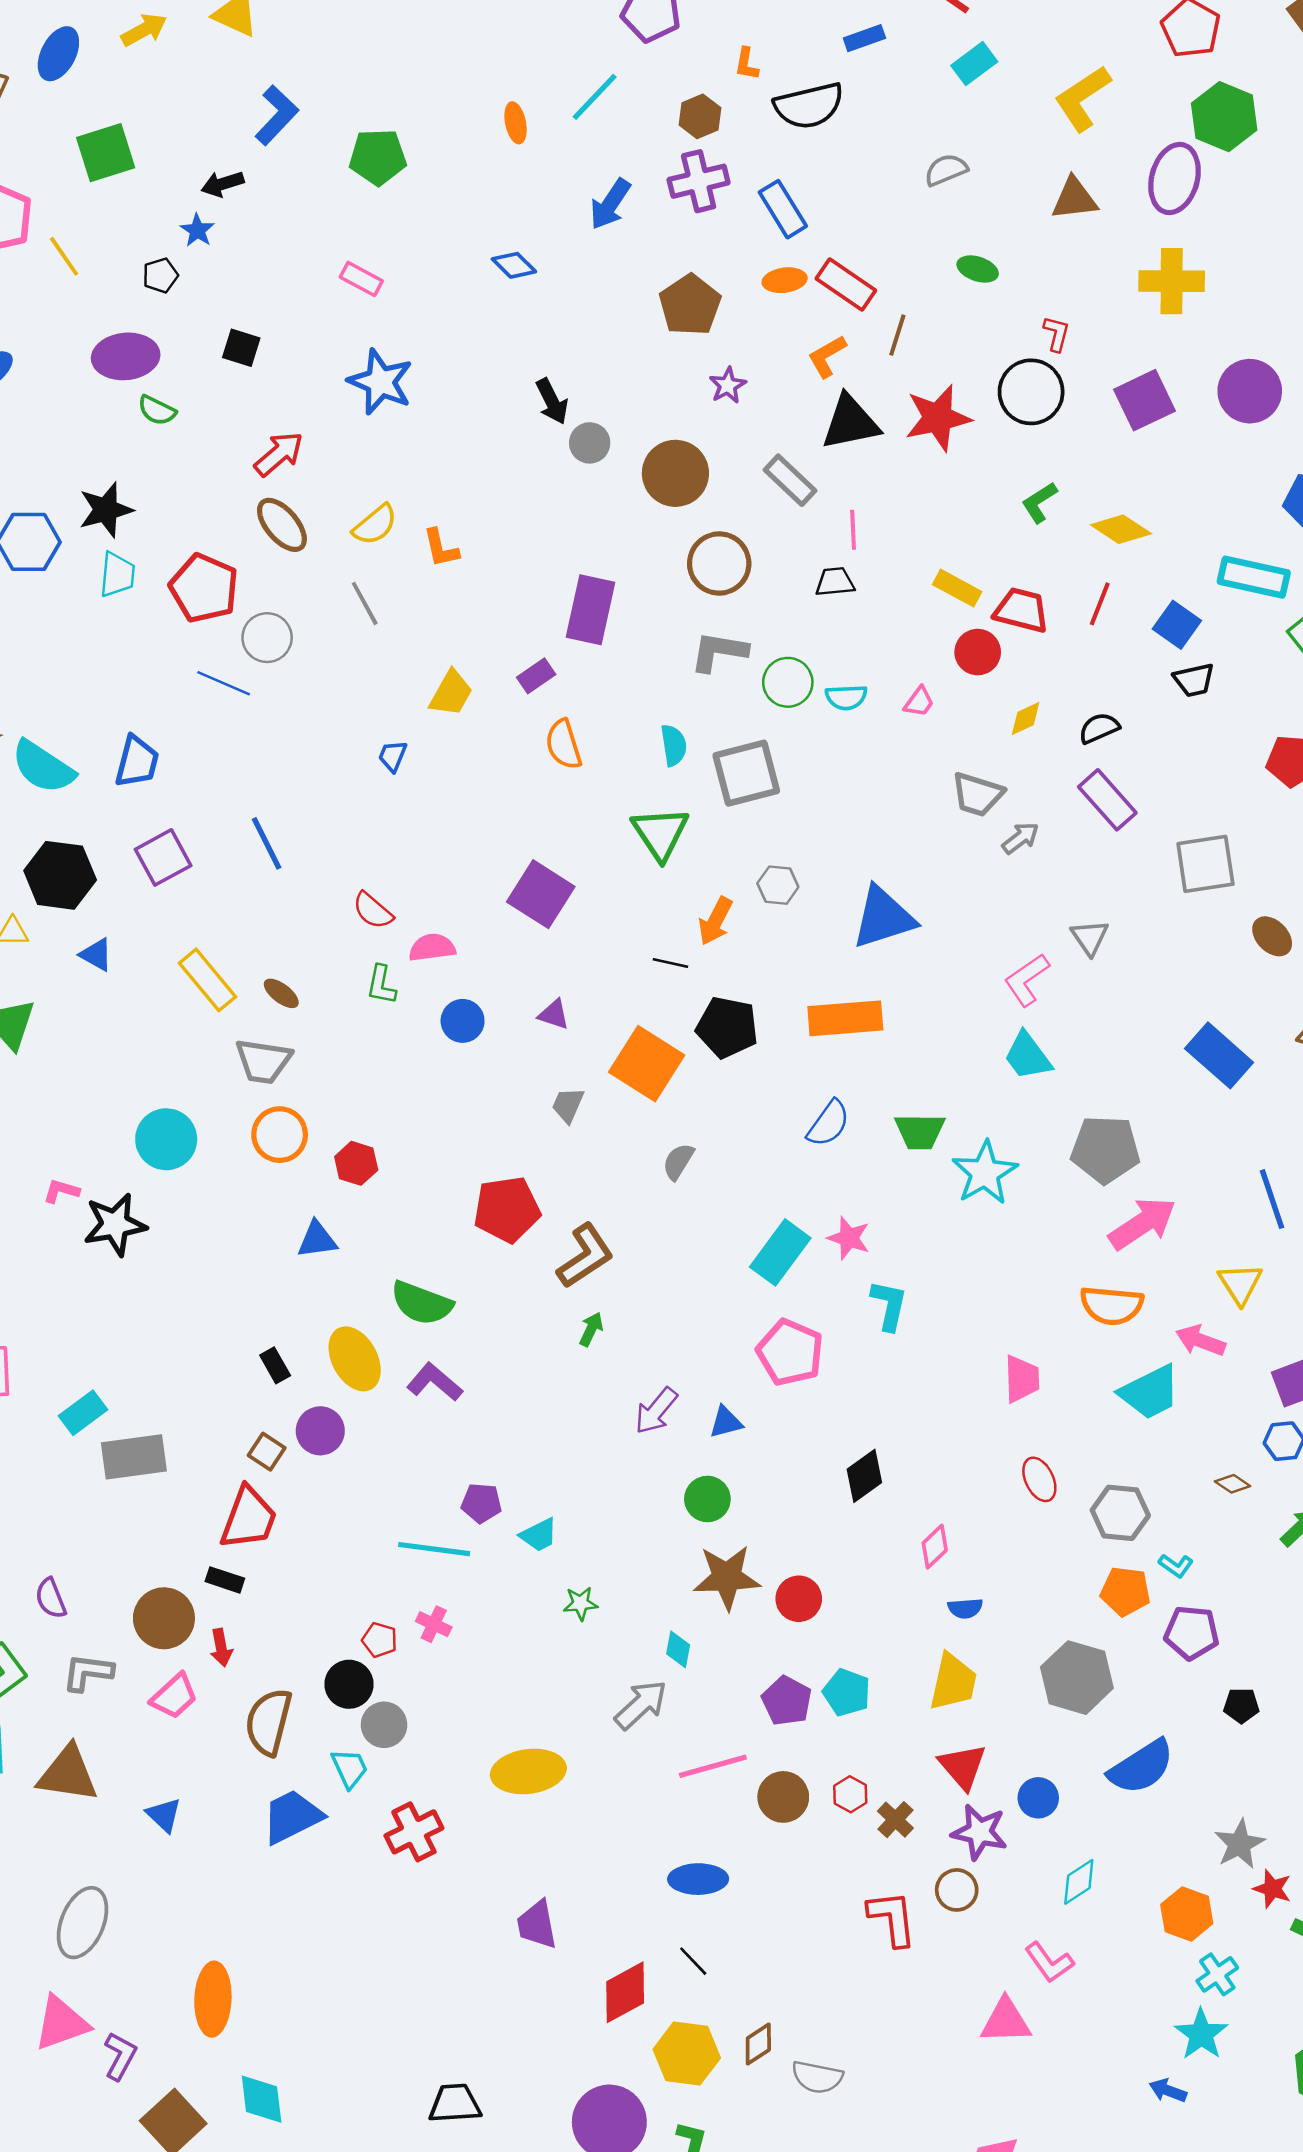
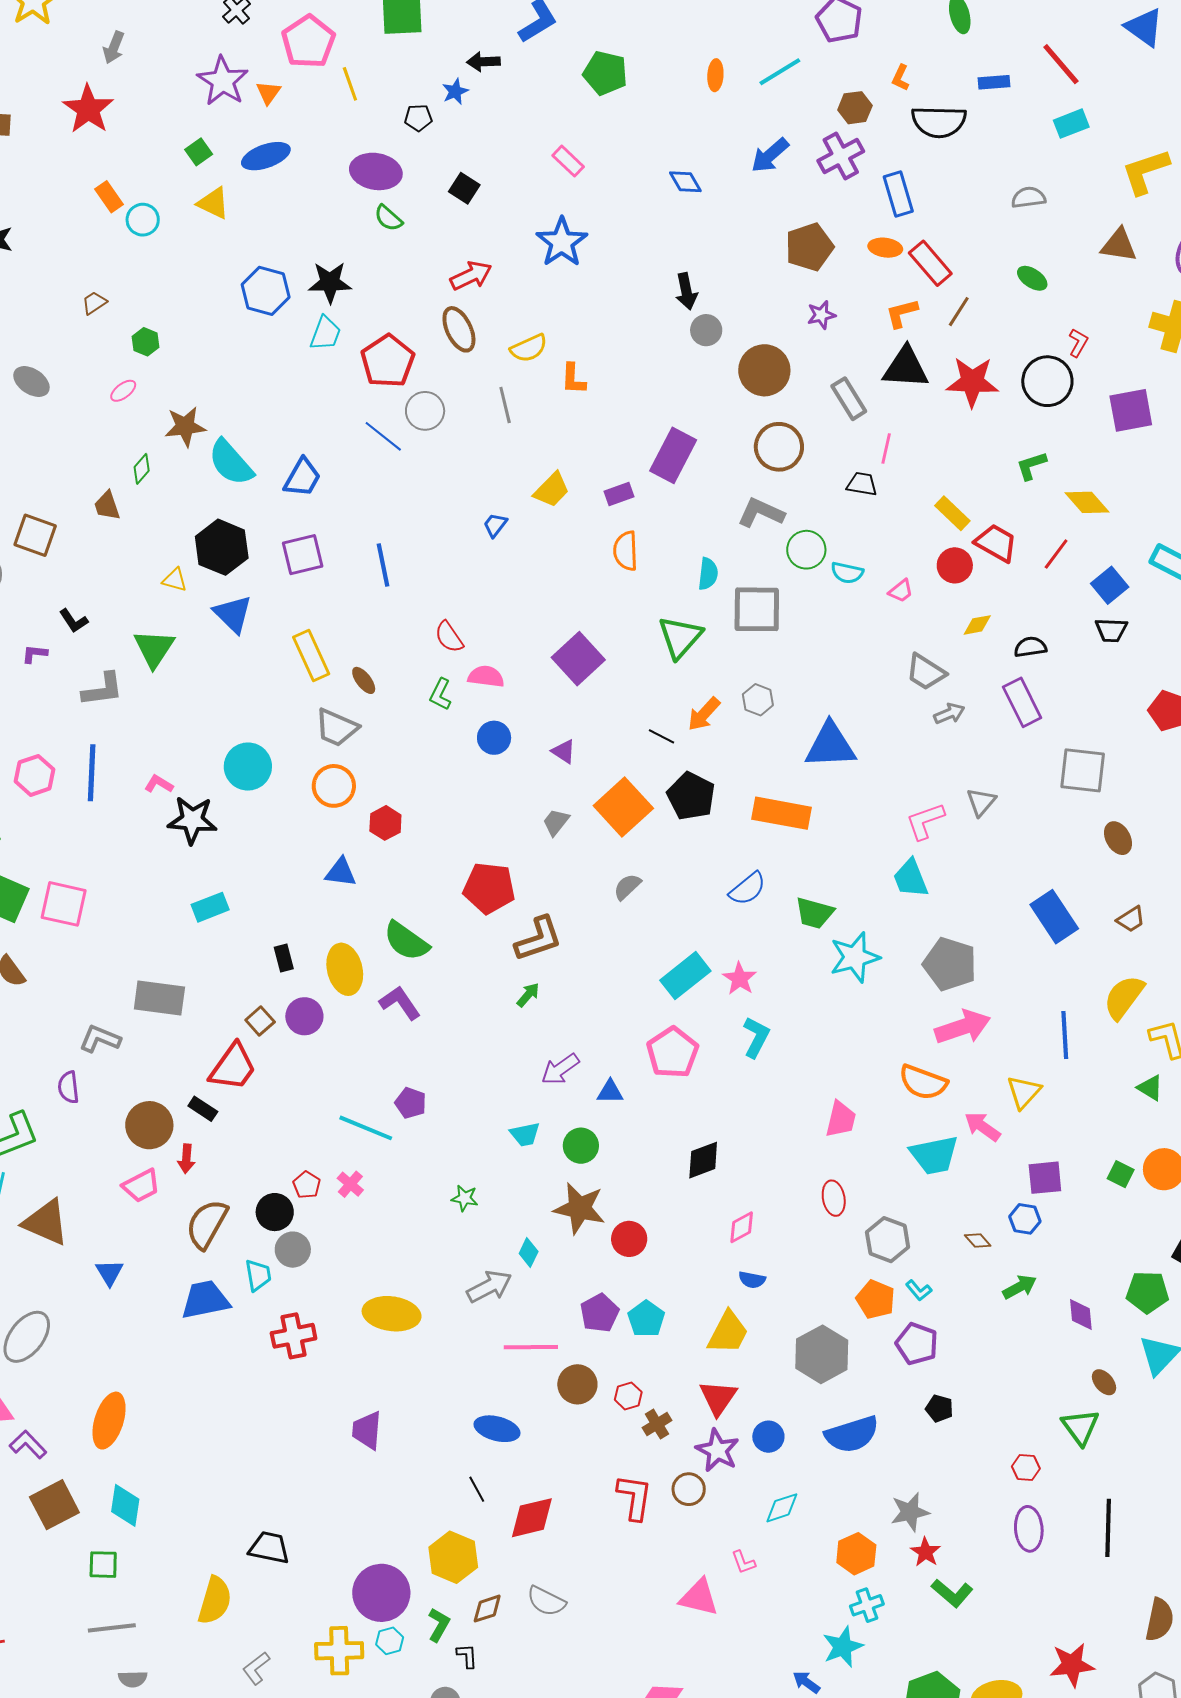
purple cross: (699, 181) -> (841, 156), turned -30
blue triangle: (96, 955) -> (233, 614), size x1.5
cyan rectangle: (83, 1413) -> (210, 907), moved
cyan trapezoid: (539, 1535) -> (525, 1134), moved
gray L-shape: (88, 1672) -> (100, 1039), moved
pink L-shape: (1049, 1962) -> (743, 1562), size x0.7
red diamond: (625, 1992) -> (532, 1518), moved
brown diamond: (758, 2044) -> (487, 1609), moved
purple L-shape: (120, 2056) -> (28, 1445), turned -87

